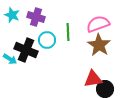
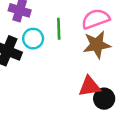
brown star: (99, 45) -> (97, 45), turned 30

